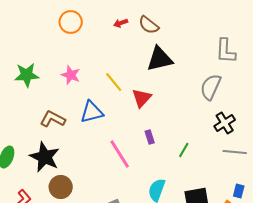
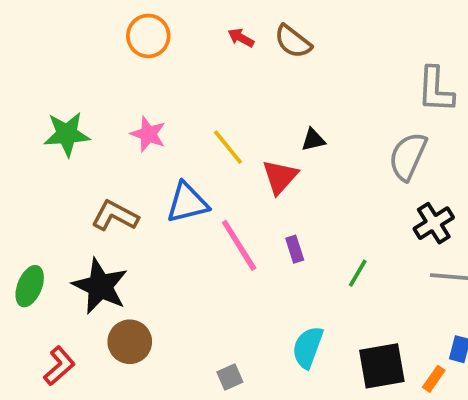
red arrow: (121, 23) -> (241, 38), turned 48
black triangle: (160, 59) -> (313, 140), moved, size x0.5
pink line: (120, 154) -> (239, 245), moved

